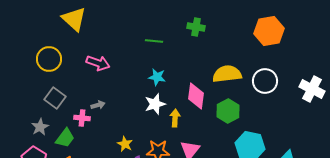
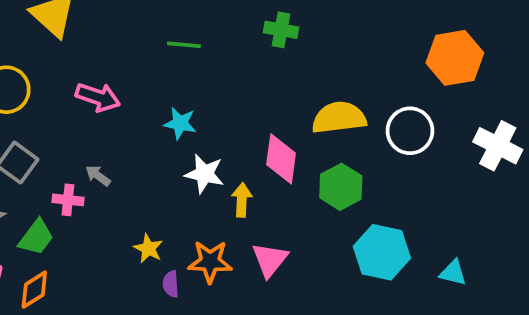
orange hexagon: (269, 31) -> (455, 58), moved
green line: (154, 41) -> (184, 45), moved
cyan star: (157, 77) -> (180, 123), moved
white star: (155, 104) -> (204, 174), turned 30
gray arrow: (98, 105) -> (98, 176), turned -128

